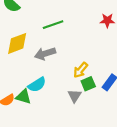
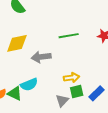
green line: (53, 25) -> (69, 36), moved
yellow arrow: (80, 70) -> (72, 78), turned -147

